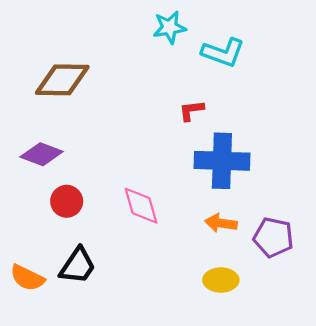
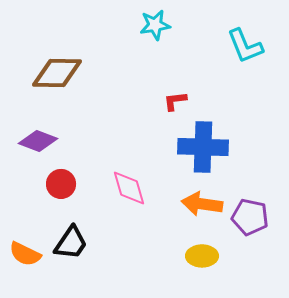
cyan L-shape: (223, 53) -> (245, 46), moved, turned 48
orange arrow: (221, 223) -> (202, 204), size x1.4

